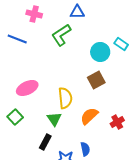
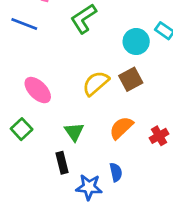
pink ellipse: (27, 88) -> (38, 90), turned 70
yellow semicircle: (65, 98) -> (96, 83), moved, turned -125
black rectangle: (45, 142) -> (62, 163), turned -42

